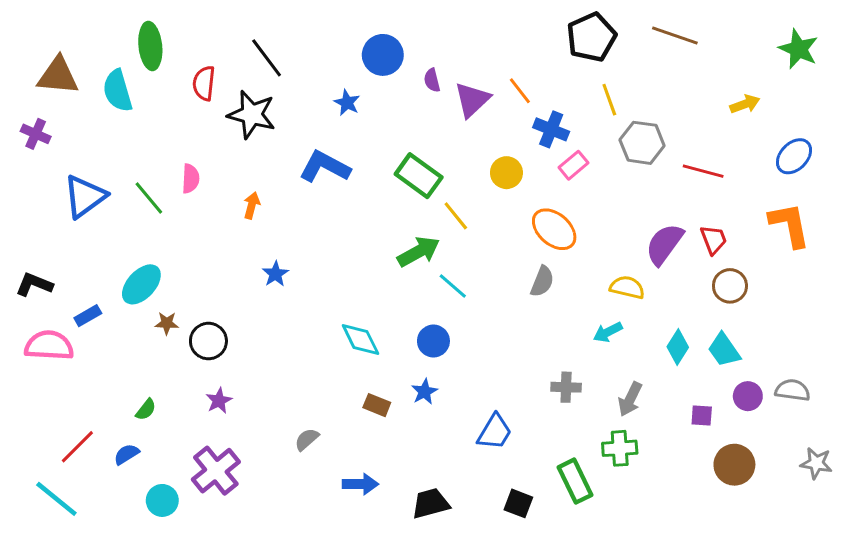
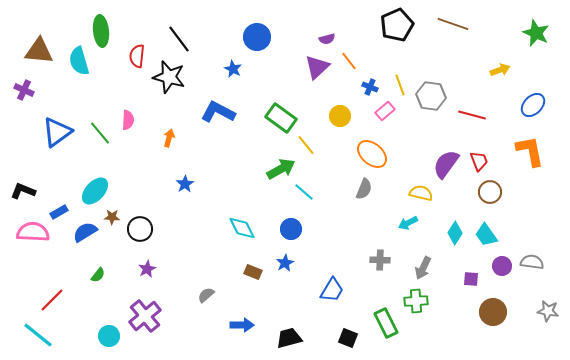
purple semicircle: (432, 80) -> (327, 39), moved, turned -91
yellow line: (609, 100) -> (400, 85), moved
blue cross: (551, 129) -> (370, 87), size x0.7
blue semicircle: (126, 454) -> (85, 232), moved, size x1.4

